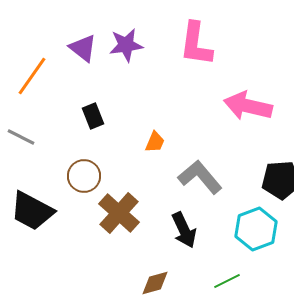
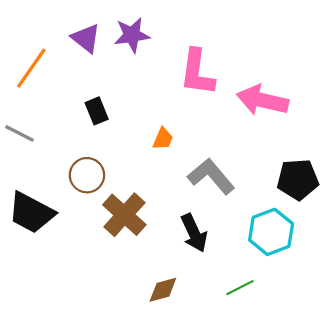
pink L-shape: (196, 44) -> (197, 72), moved

